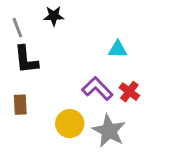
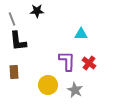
purple L-shape: (97, 89) -> (67, 61), turned 45
gray star: (109, 131) -> (75, 90), size x0.7

